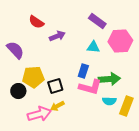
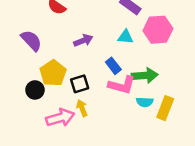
purple arrow: (57, 36) -> (83, 41), moved
blue rectangle: (83, 71) -> (113, 66), turned -56
yellow pentagon: (33, 77) -> (53, 73), turned -30
yellow arrow: (57, 106) -> (82, 108), turned 96

